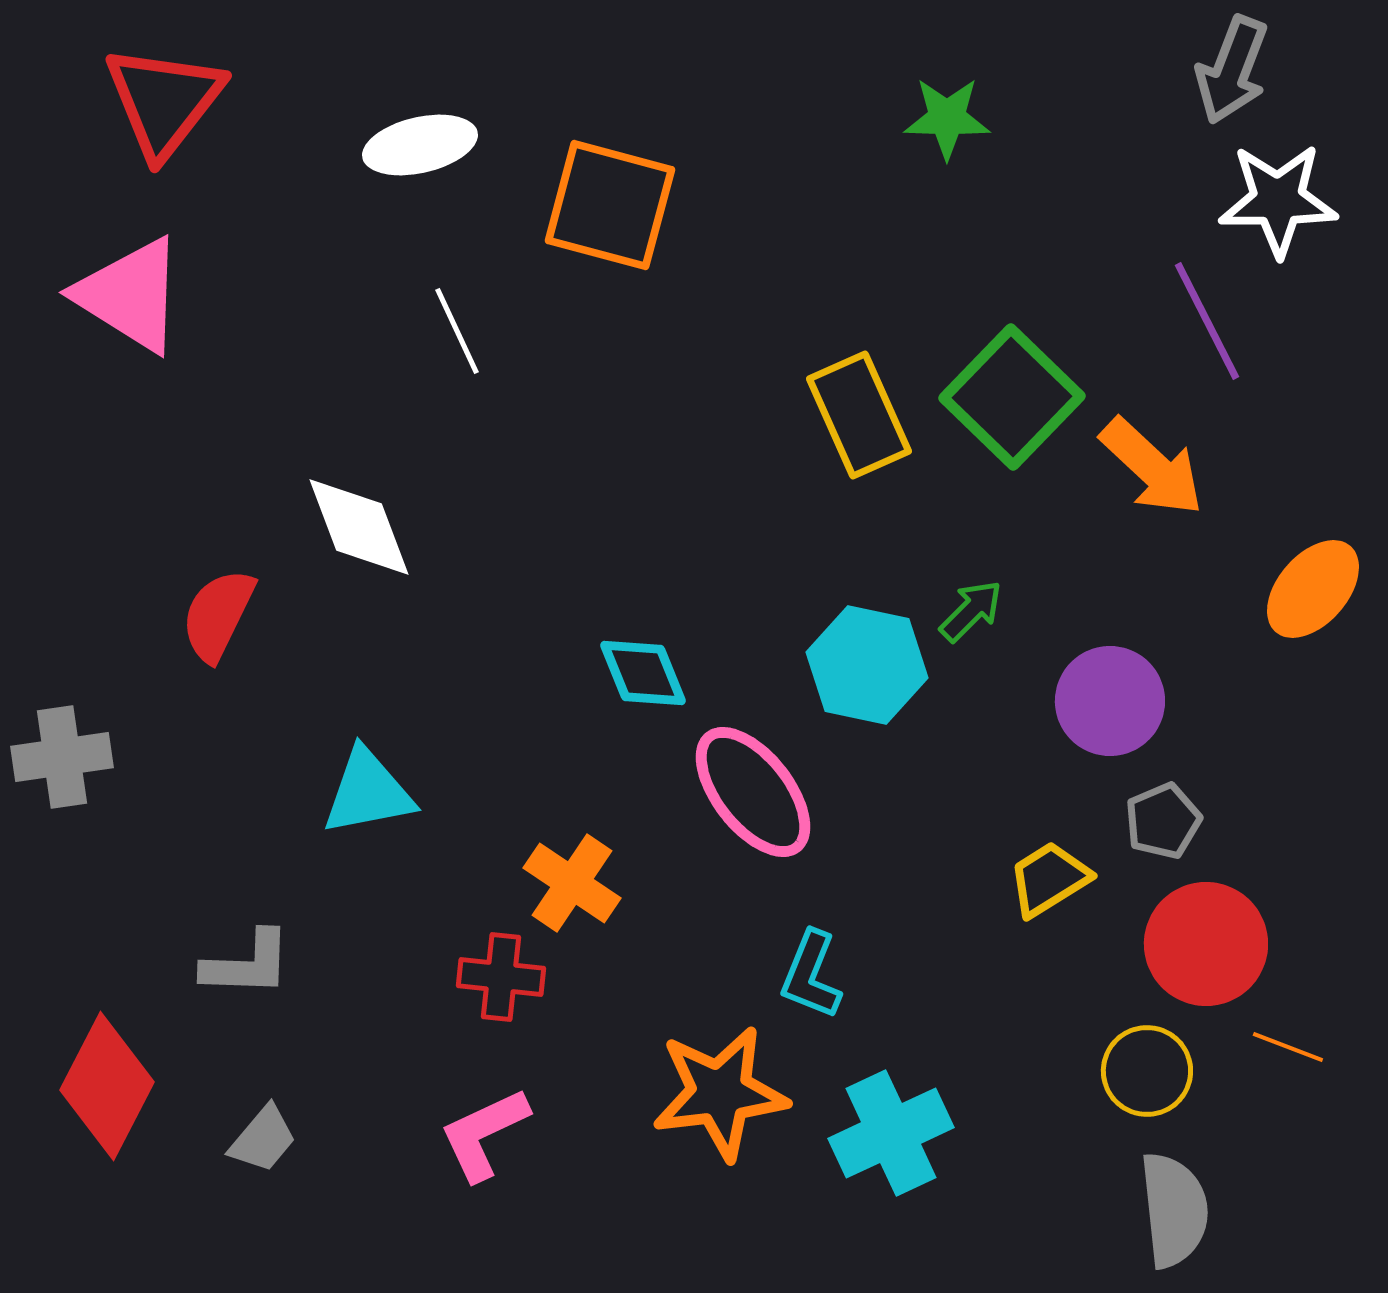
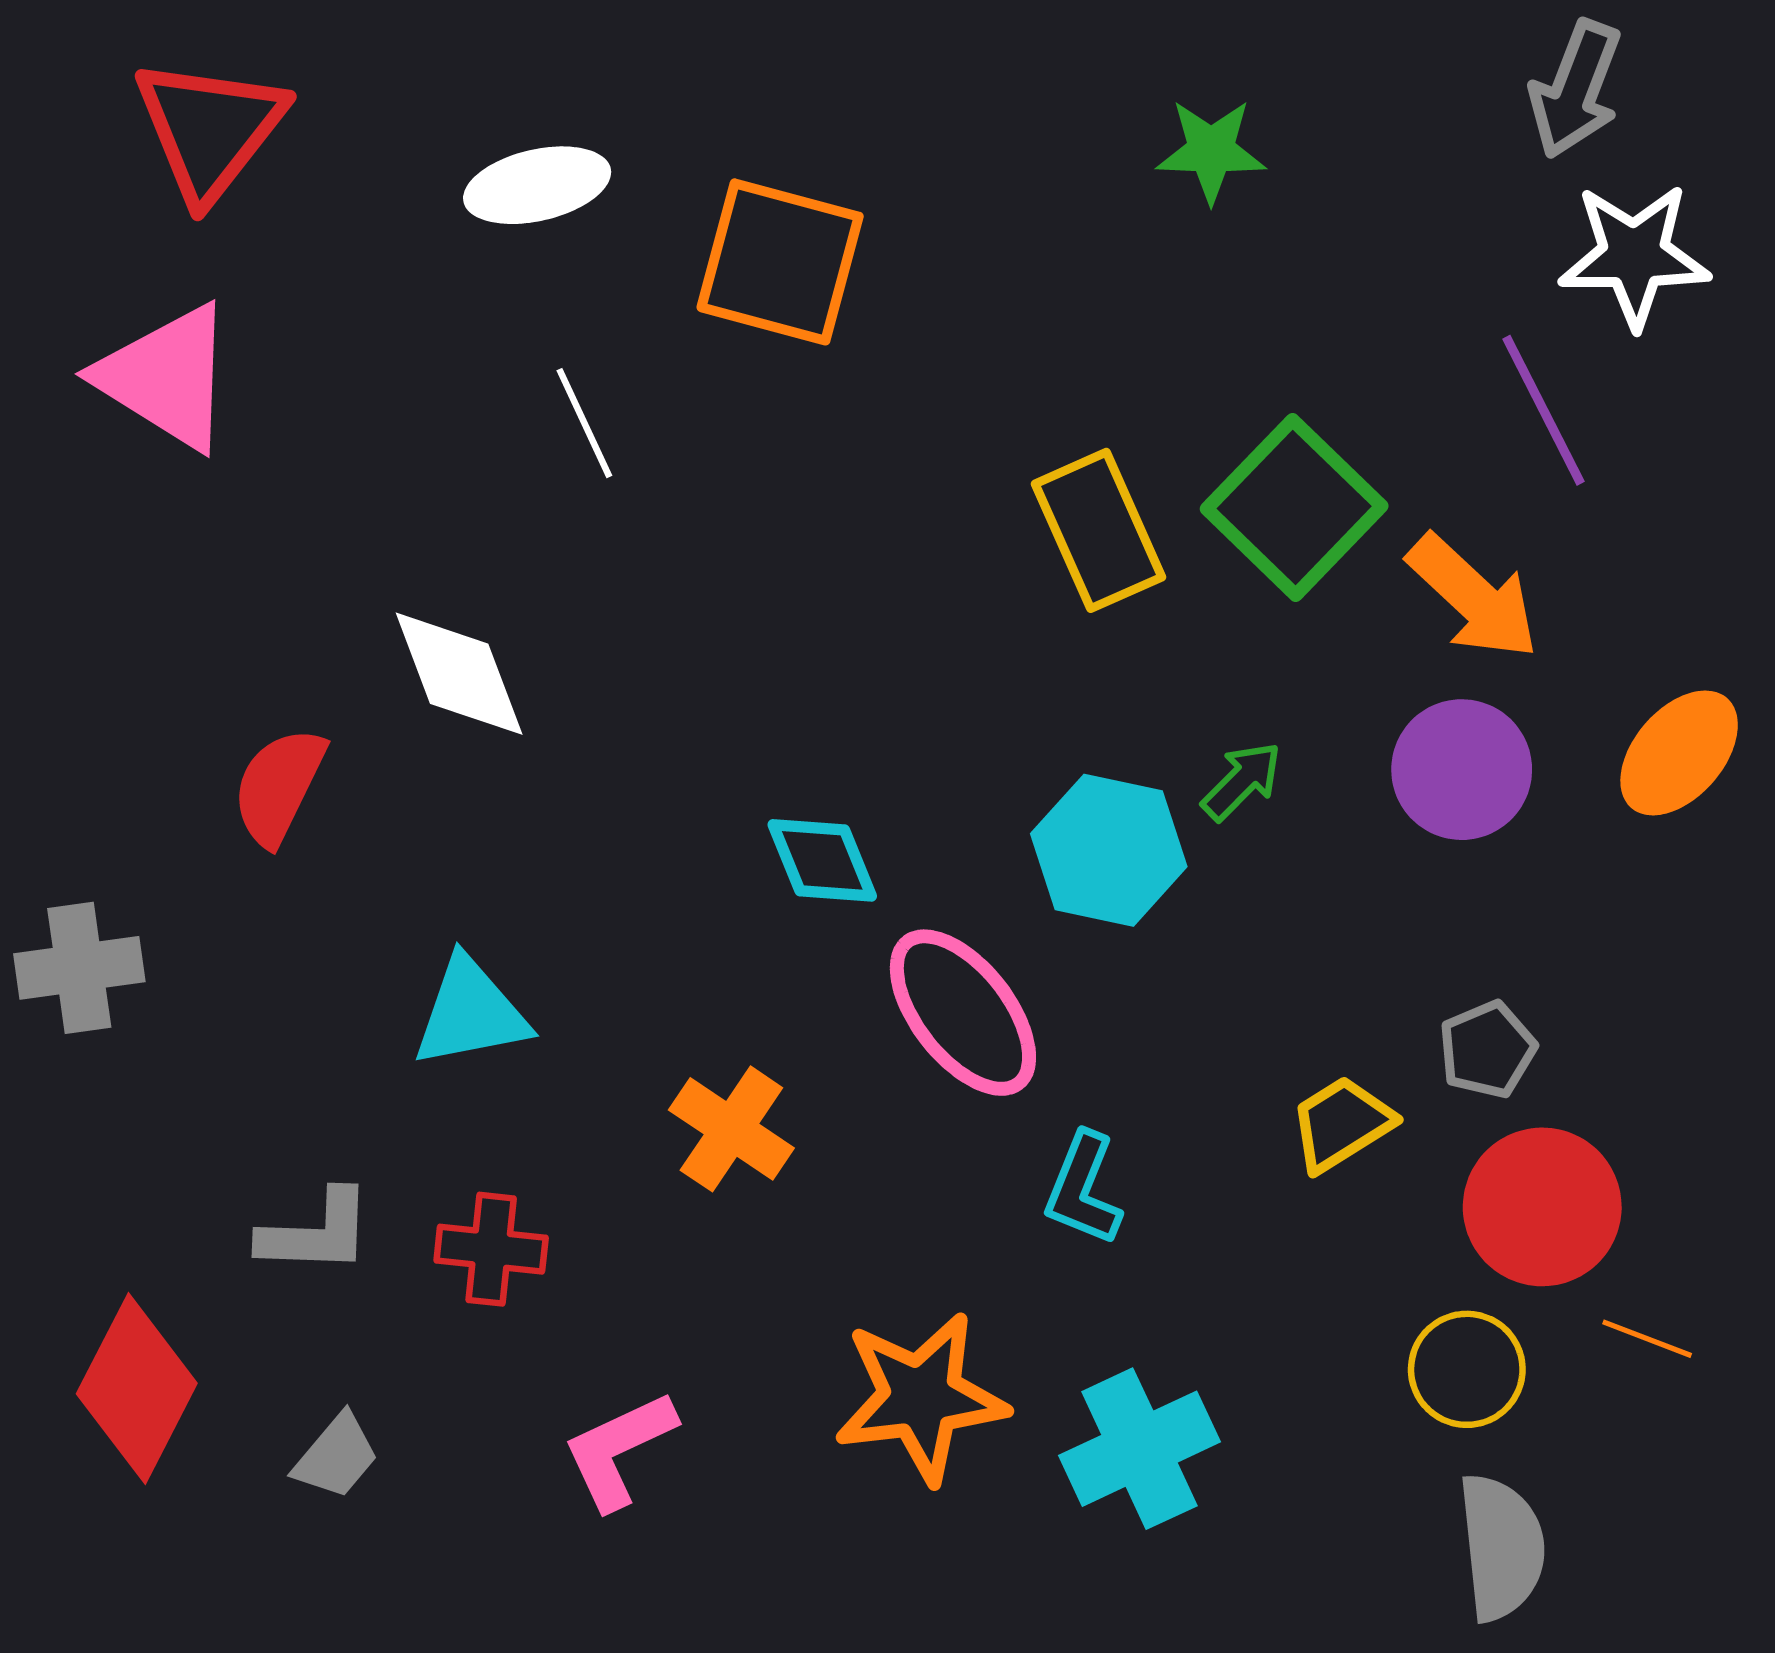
purple circle: (1110, 701) -> (1462, 770), moved
cyan L-shape: (811, 975) -> (1083, 1189), moved
red cross: (501, 977) -> (491, 1249), moved

